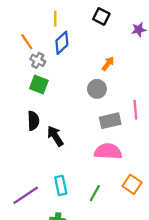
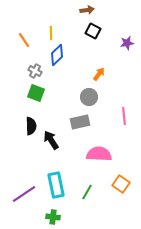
orange line: (27, 42) -> (24, 40), moved
gray rectangle: (110, 121) -> (80, 122), moved
cyan rectangle: (61, 185) -> (56, 185), size x1.4

